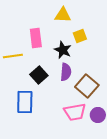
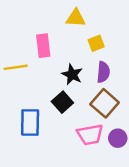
black star: (63, 50) -> (72, 74), moved
purple semicircle: (66, 72) -> (103, 72), moved
black square: (39, 75) -> (62, 102), moved

